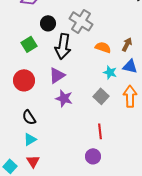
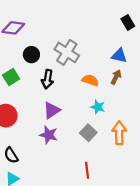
black arrow: (63, 46) -> (47, 79), size x0.7
blue triangle: (130, 66) -> (119, 56), moved
purple triangle: (57, 75) -> (52, 110), moved

